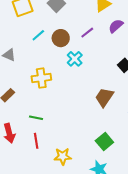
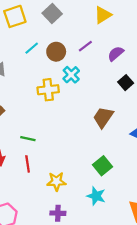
purple semicircle: (116, 26) -> (116, 54), moved
yellow cross: (41, 78) -> (48, 90), moved

